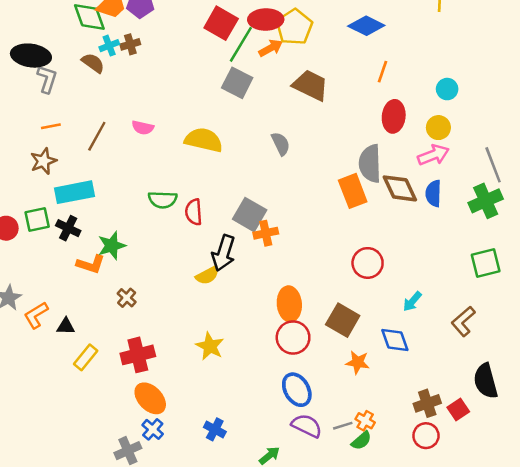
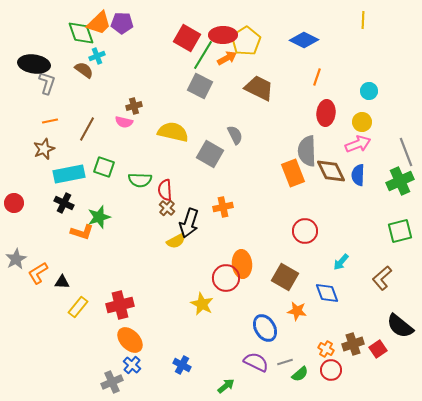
brown cross: (130, 44) -> (134, 106), moved
gray square: (250, 215) -> (210, 154), moved
green square: (37, 219) -> (104, 167), moved, turned 30
brown cross: (127, 298) -> (167, 208), moved
red circle: (293, 337) -> (226, 278), moved
yellow star: (210, 346) -> (202, 304), moved
black semicircle: (486, 381) -> (400, 326), turned -36
blue ellipse: (297, 390) -> (265, 328), moved
orange cross: (365, 421) -> (326, 349), moved
red circle: (426, 436) -> (331, 370), moved

